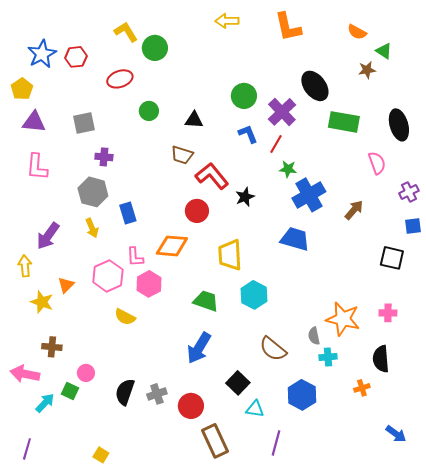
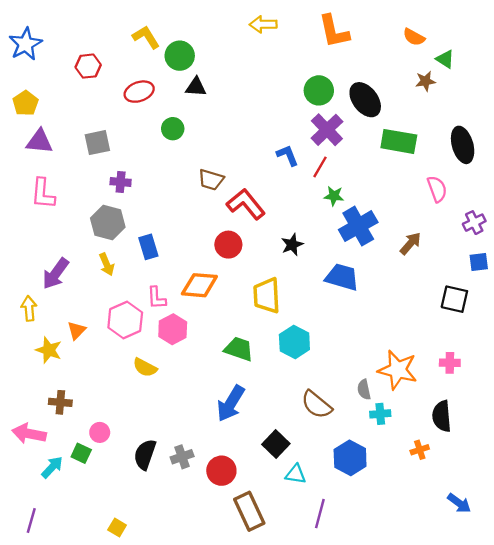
blue star: (42, 54) -> (26, 44), moved
green circle: (244, 96) -> (319, 90), moved
black triangle: (194, 120) -> (196, 87), moved
black star: (245, 197) -> (292, 245), moved

